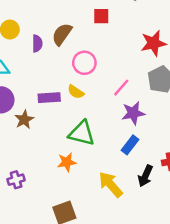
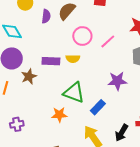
pink line: (121, 88) -> (108, 41), moved
yellow semicircle: (76, 92) -> (73, 59), turned -40
blue rectangle: (130, 145) -> (98, 107), moved

